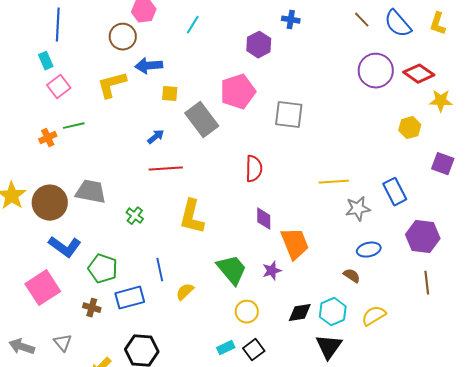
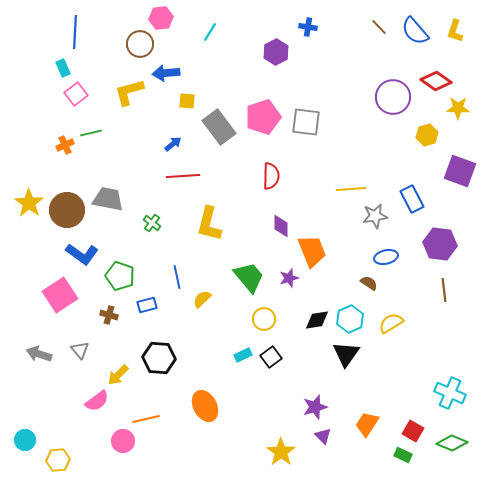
purple circle: (376, 71) -> (393, 97), moved
pink pentagon: (238, 92) -> (263, 117), moved
purple square: (443, 164) -> (460, 171), size x1.4
blue rectangle: (130, 298) -> (147, 305), size x0.7

